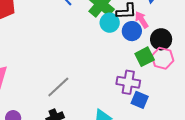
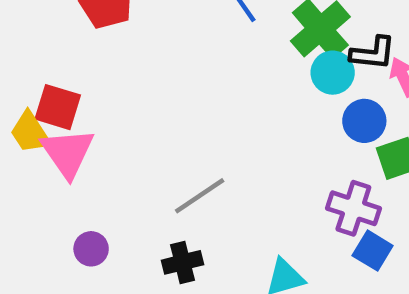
blue circle: (132, 31) -> (364, 121), moved

